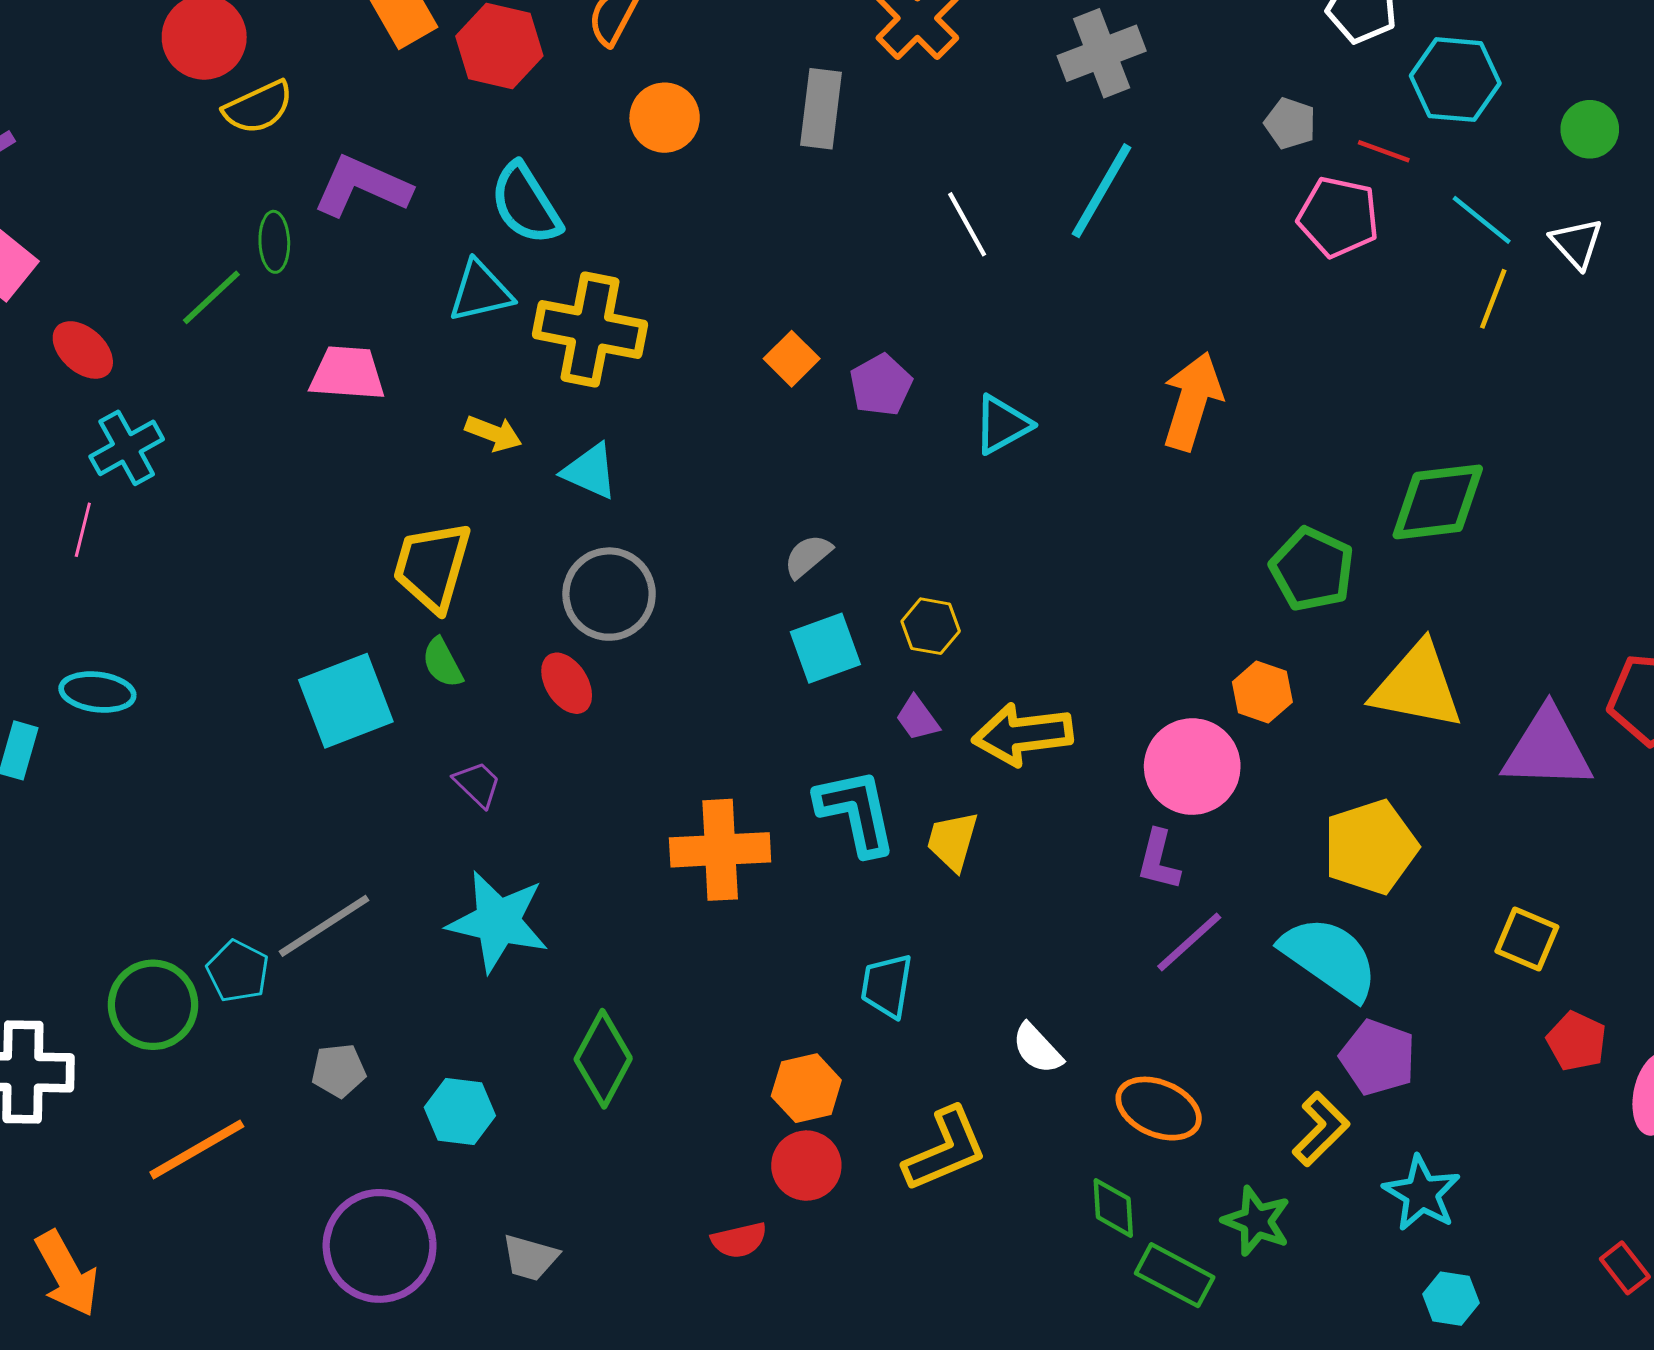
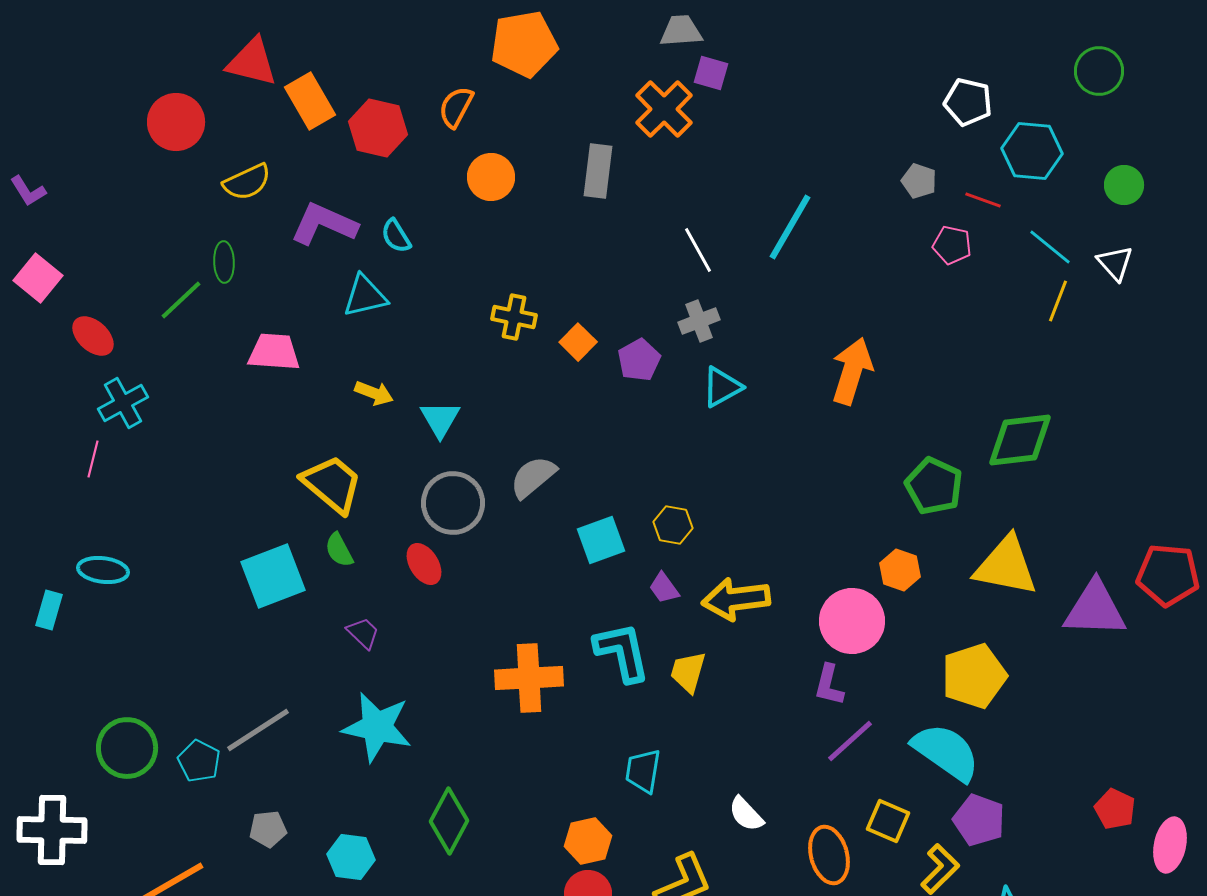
gray cross: (1102, 53) -> (699, 321), moved, size x0.7
yellow semicircle: (258, 107) -> (247, 182), moved
purple L-shape: (362, 186) -> (324, 224), moved
cyan semicircle: (526, 204) -> (396, 236), size x0.6
pink pentagon: (1338, 217) -> (952, 245), size x0.7
yellow cross: (590, 330) -> (514, 317), moved, size x0.6
cyan triangle: (590, 471) -> (440, 419), turned 36
gray semicircle: (808, 556) -> (533, 477), moved, size x1.4
yellow trapezoid: (432, 566) -> (332, 484), turned 114
yellow square: (1527, 939) -> (888, 821), moved
green circle: (153, 1005) -> (127, 748), moved
orange ellipse: (1159, 1109) -> (829, 855), turned 52

